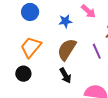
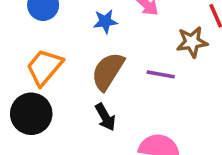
purple line: (97, 51) -> (161, 74), turned -56
black circle: (23, 74) -> (31, 114), size x1.5

